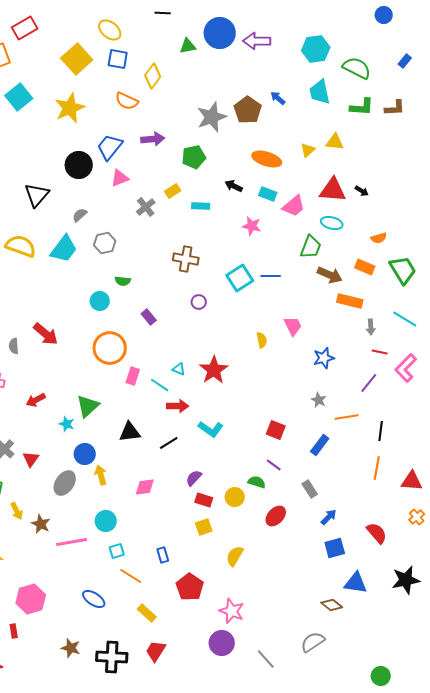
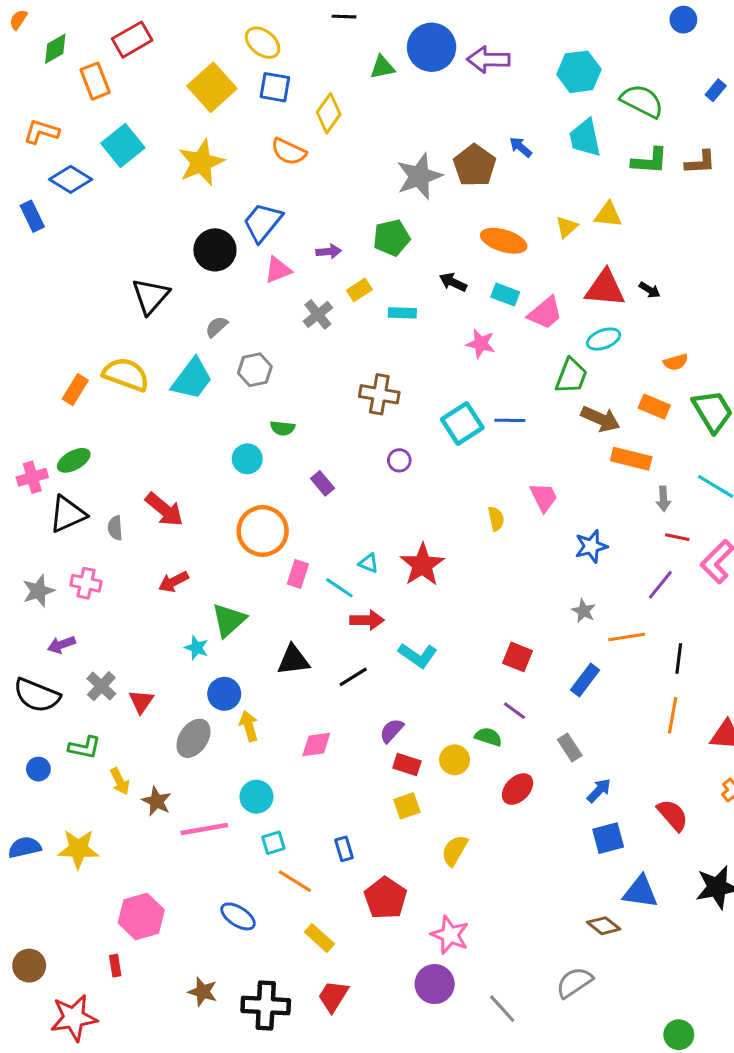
purple arrow: (153, 139) -> (329, 252), moved, size x0.7
cyan ellipse: (332, 223) -> (604, 339), turned -35
red arrow: (36, 400) -> (174, 582), moved

